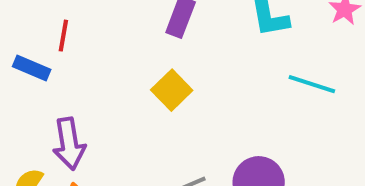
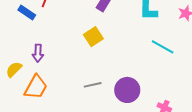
purple arrow: (69, 144) -> (38, 53), size x0.7

